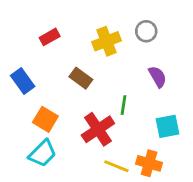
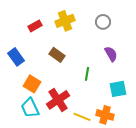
yellow cross: (106, 41) -> (65, 21), moved
red cross: (98, 129) -> (58, 100), moved
cyan trapezoid: (43, 153) -> (30, 108), turned 110

